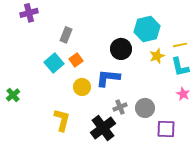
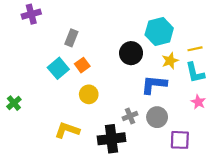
blue L-shape: (108, 78) -> (154, 85), moved
yellow L-shape: (62, 120) -> (67, 130), turned -85
black cross: (103, 128) -> (112, 139), turned 30

